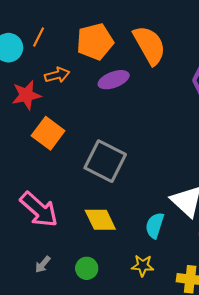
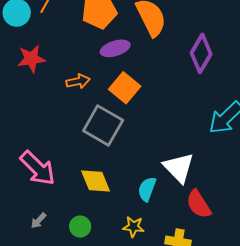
orange arrow: (57, 75) -> (78, 81), moved
orange square: (48, 133) -> (125, 88), moved

